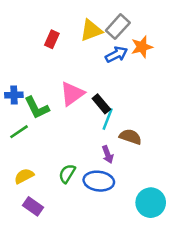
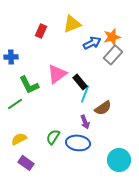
gray rectangle: (118, 27) -> (113, 55), moved
blue cross: (14, 95) -> (11, 57), moved
brown semicircle: (130, 137) -> (103, 108), turned 126

